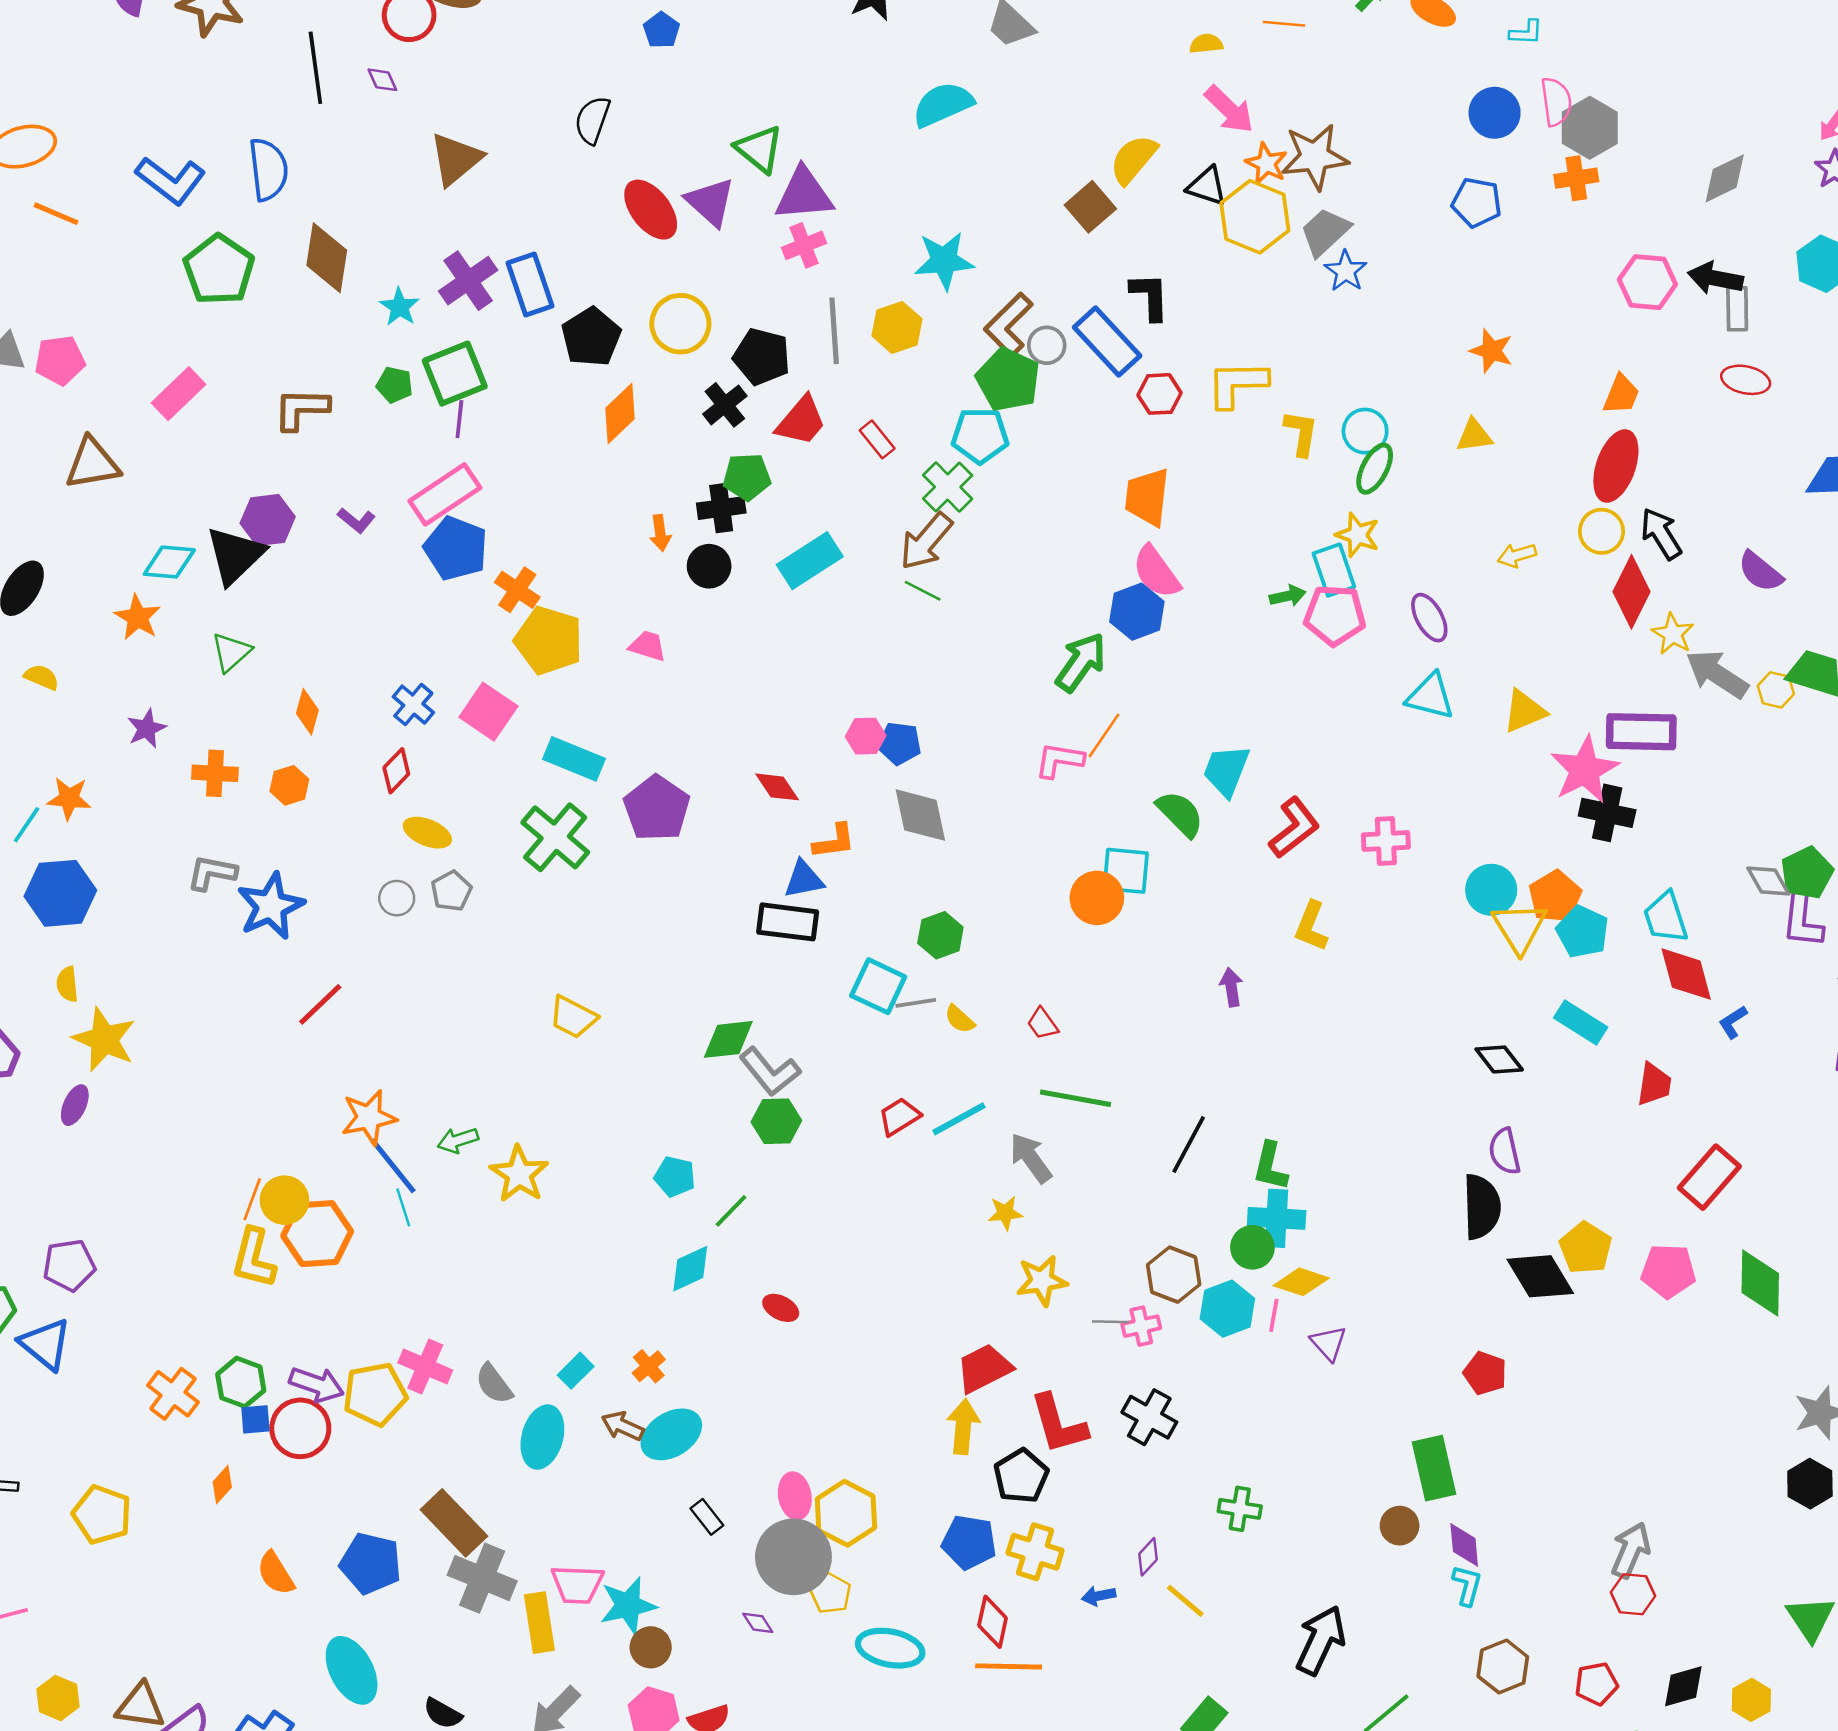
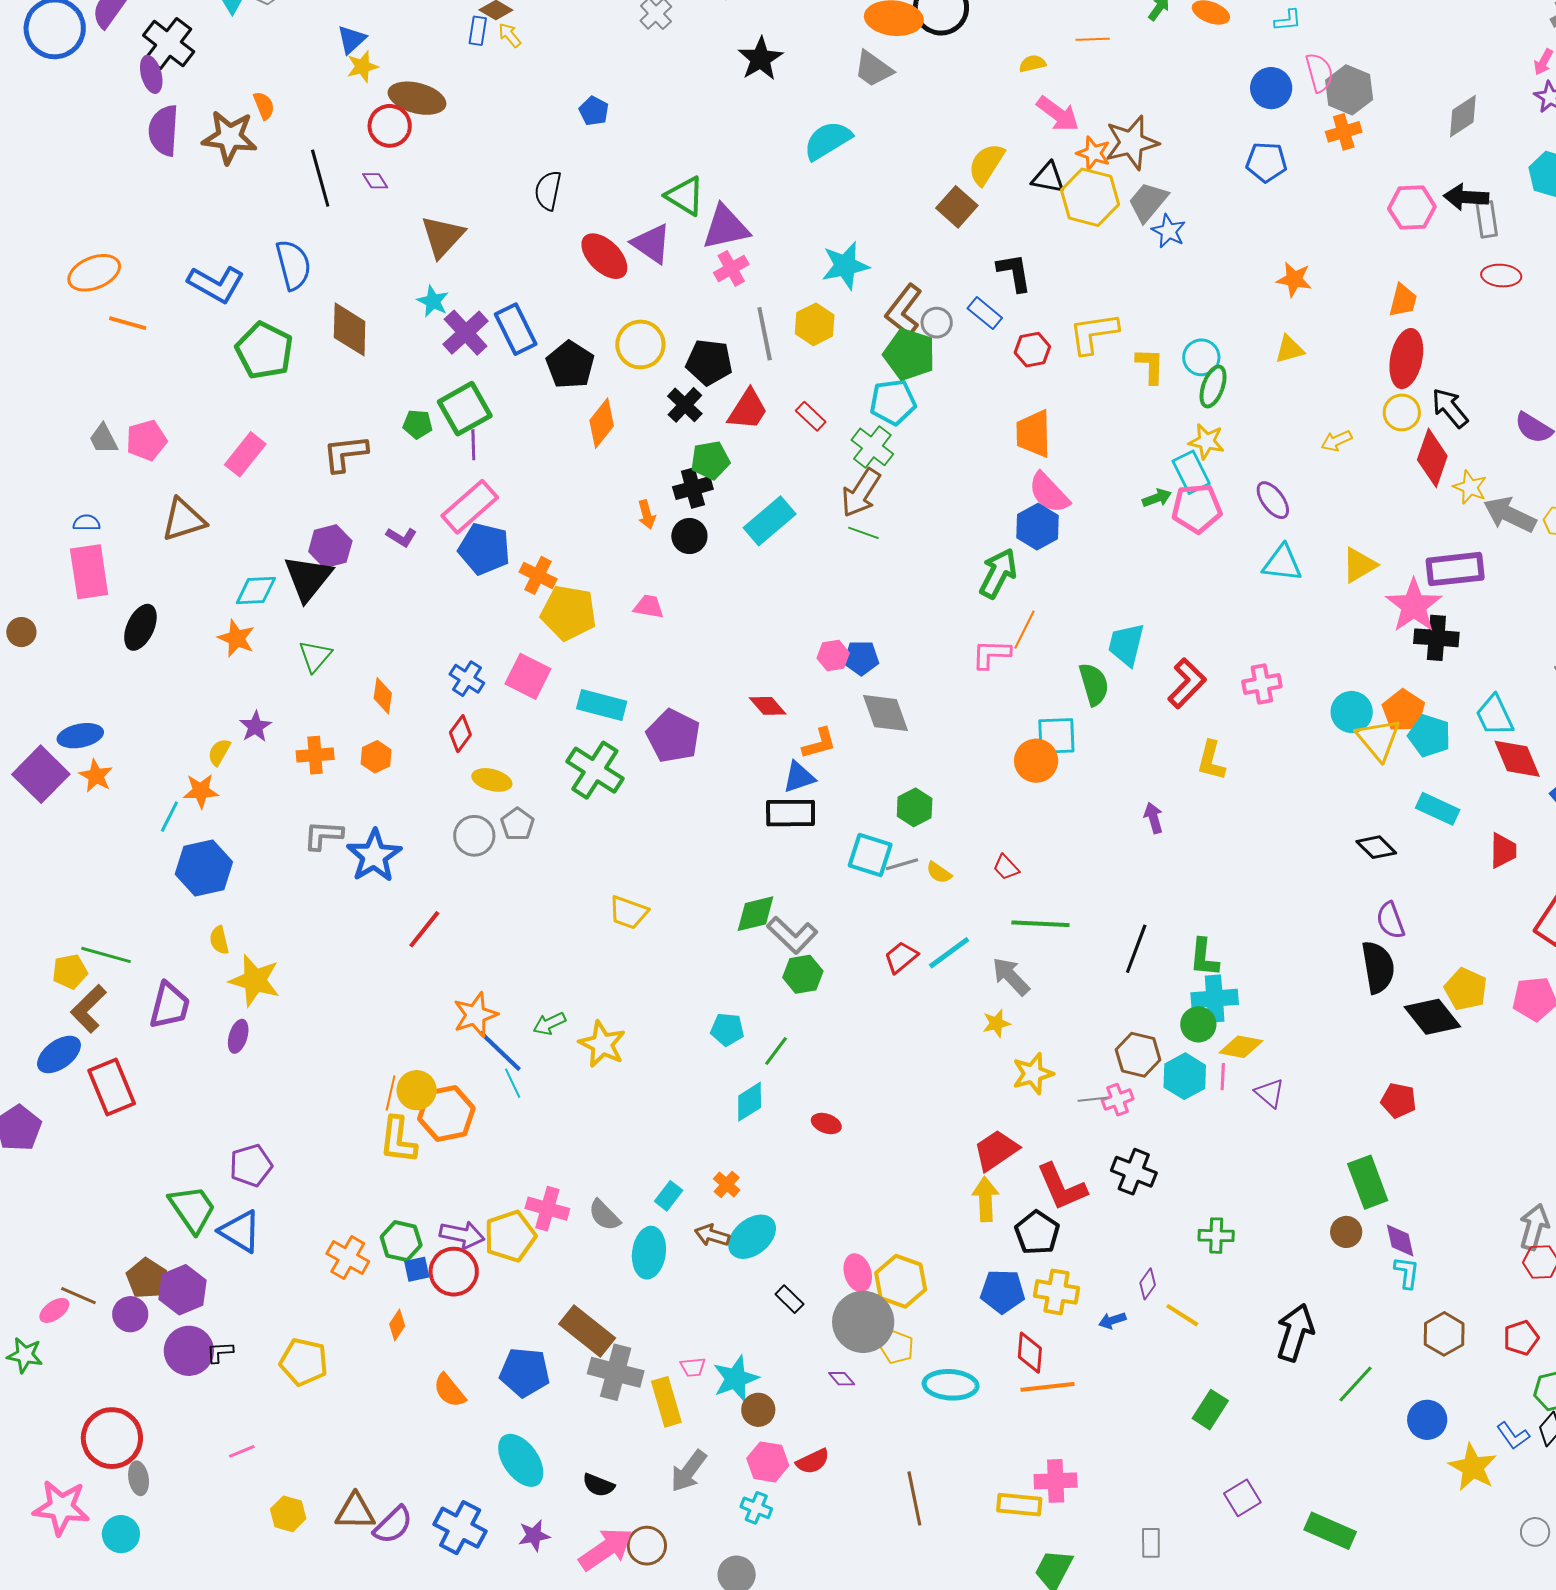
cyan star: (399, 307) -> (433, 301), moved
blue rectangle: (1107, 341) -> (985, 313), size x0.6
yellow semicircle: (42, 677) -> (219, 752), moved, turned -76
green semicircle: (1180, 814) -> (1094, 684), turned 36
gray circle: (397, 898) -> (474, 836), size x1.4
pink trapezoid: (577, 1584) -> (693, 1367), size x0.6

